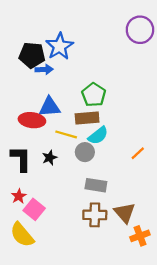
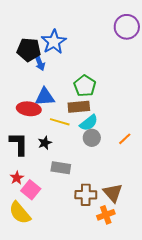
blue arrow: (44, 69) -> (40, 63), turned 70
gray circle: (85, 152) -> (92, 138), moved
gray rectangle: (96, 185) -> (61, 168), moved
orange cross: (140, 236) -> (106, 215), moved

